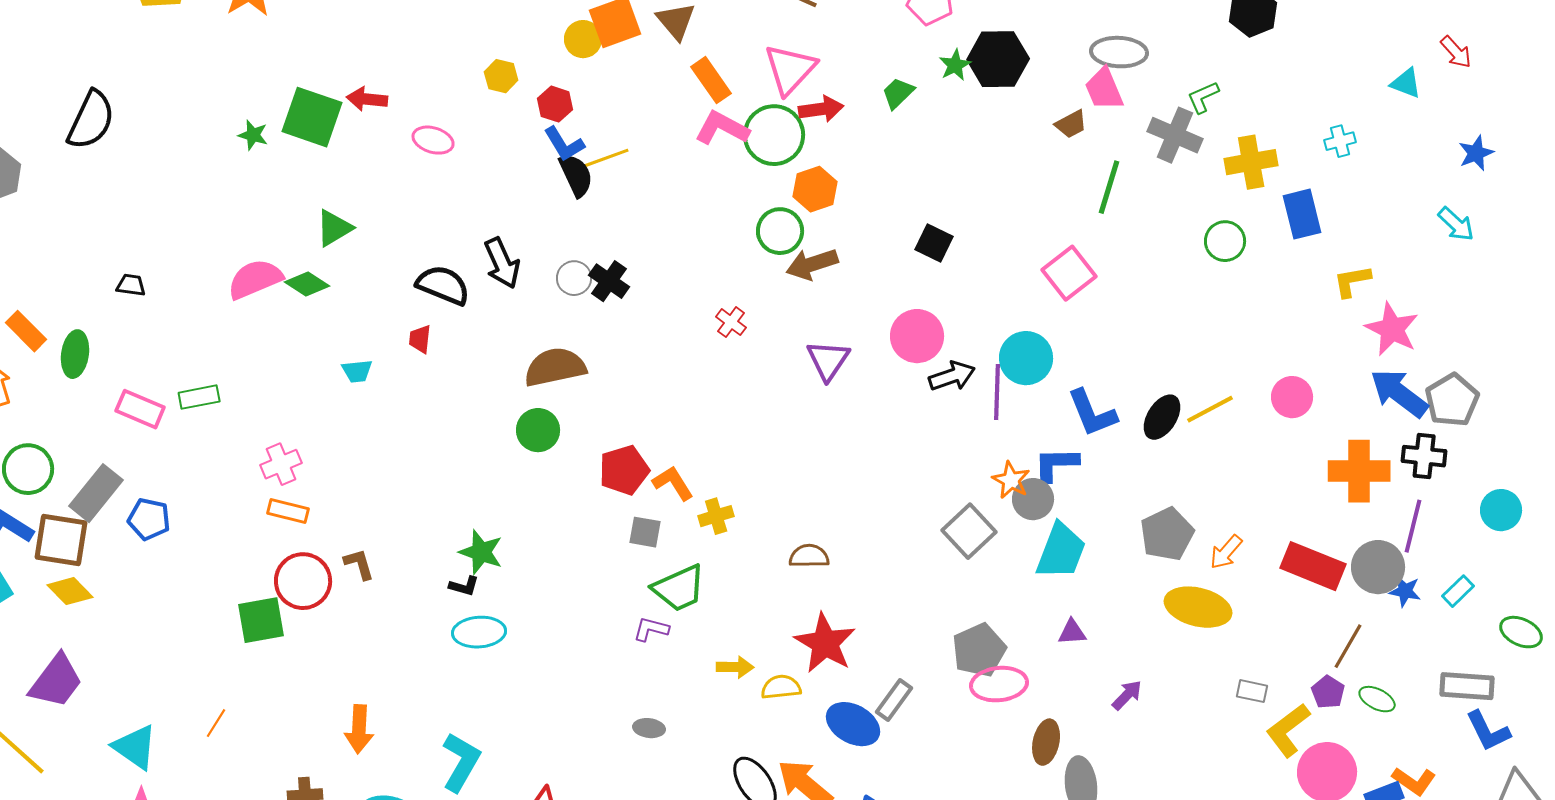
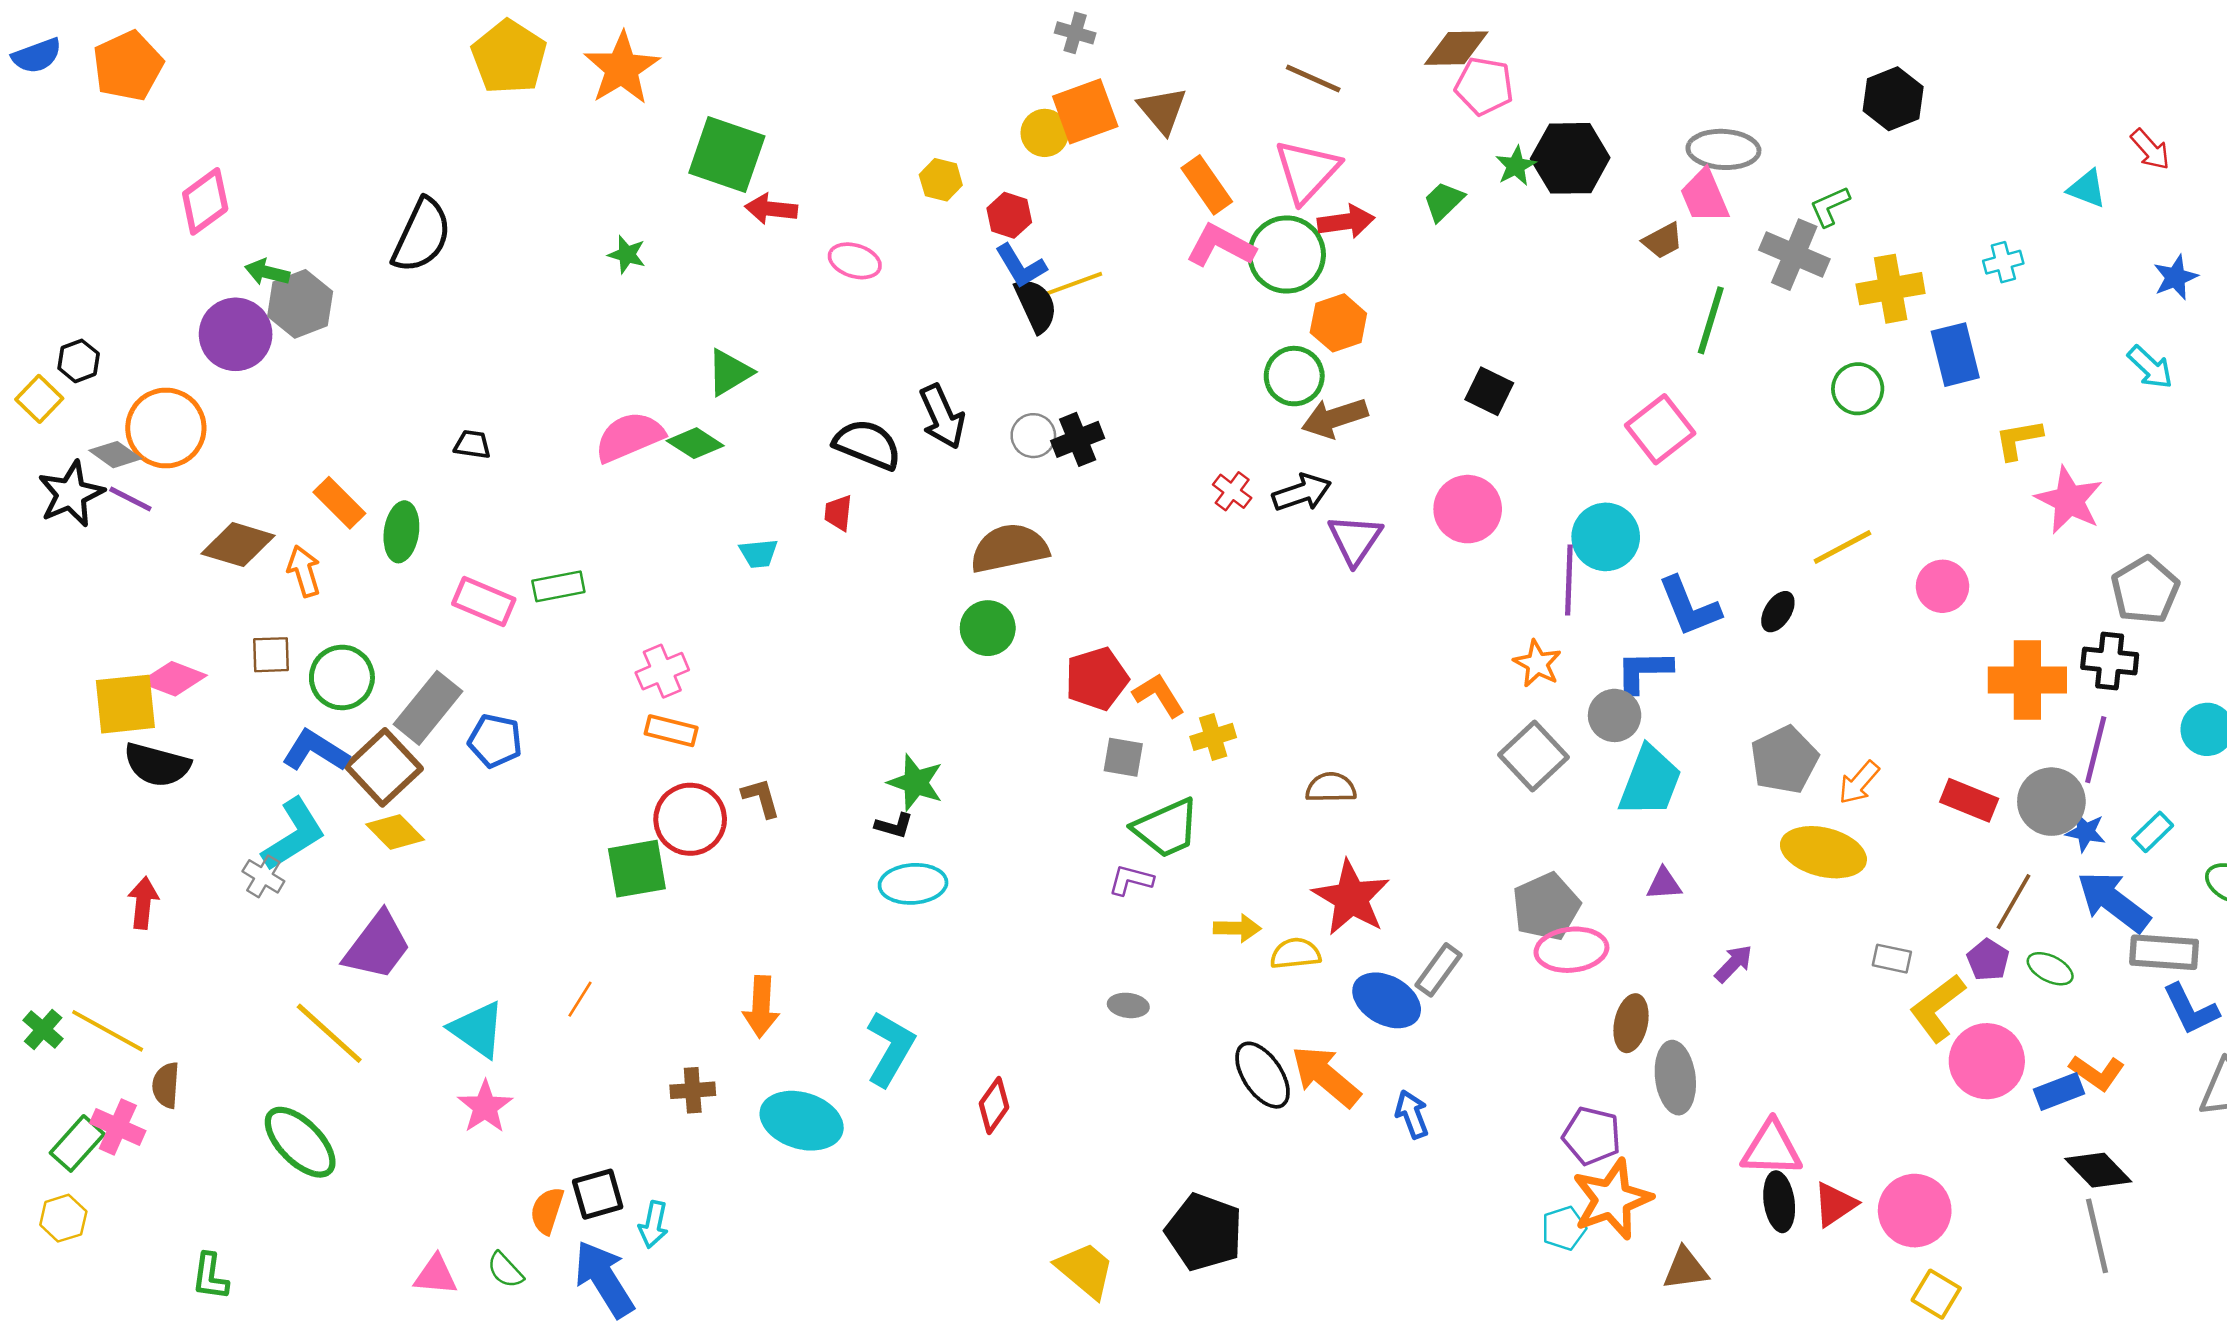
green square: (312, 117) -> (727, 154), moved
black cross: (609, 281) -> (1078, 439), turned 33
black arrow: (952, 376) -> (1302, 493), moved
blue arrow: (1399, 393) -> (2113, 902), moved
yellow line: (1210, 409) -> (1842, 547), moved
black ellipse: (1162, 417) -> (1778, 612), size x0.7
orange star: (1011, 480) -> (1537, 664), moved
brown square: (61, 540) -> (384, 767), turned 38
red rectangle: (1313, 566) -> (1969, 800), size x0.7

